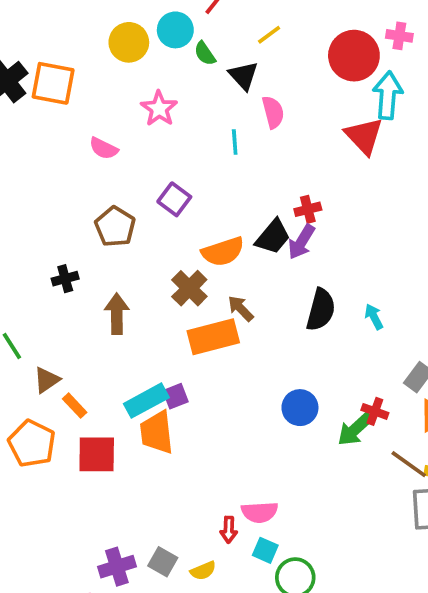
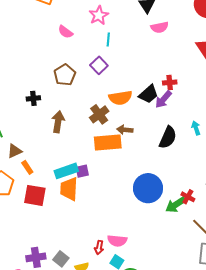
pink semicircle: (273, 112) -> (160, 27), turned 84
cyan line: (235, 142) -> (108, 40), moved
brown arrow: (241, 309) -> (125, 130), turned -49
cyan arrow: (374, 317) -> (196, 128), moved
blue circle: (300, 408) -> (148, 188), size x1.5

